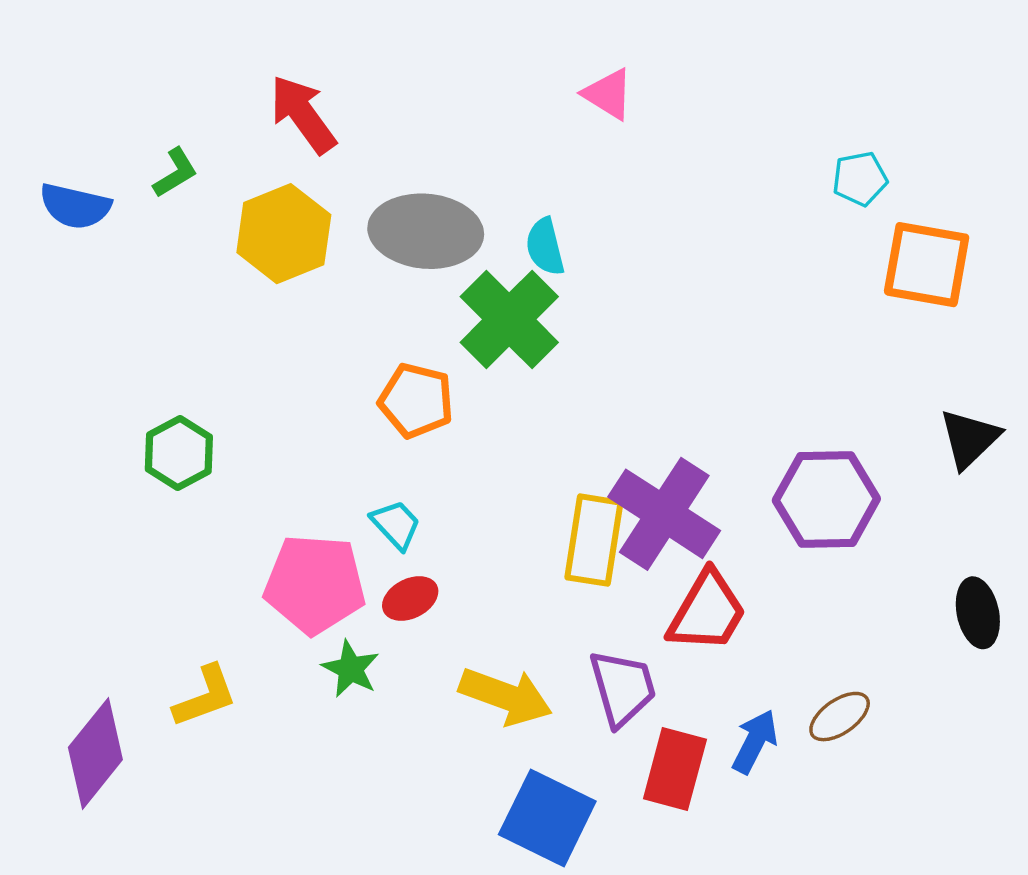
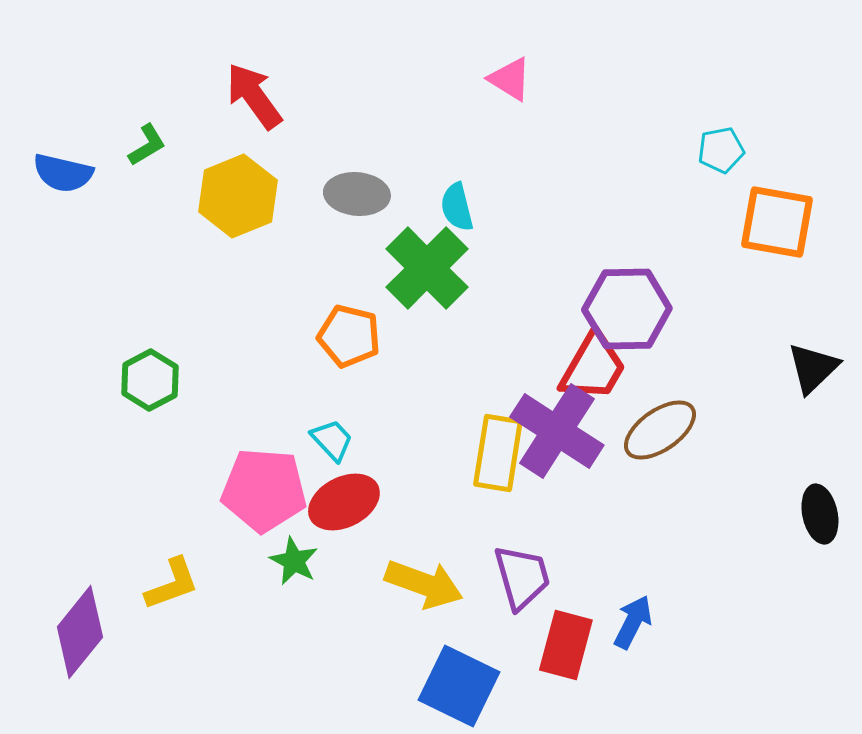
gray ellipse: (426, 231) -> (357, 194), size x0.7
purple hexagon: (826, 500) -> (627, 309), moved
red ellipse: (410, 598) -> (344, 502), size x1.5
red trapezoid: (707, 612) -> (593, 367), moved
brown ellipse: (840, 717) -> (660, 430), moved, size x1.4

